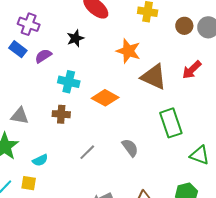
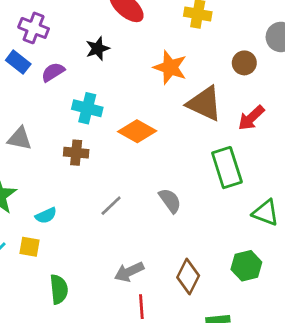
brown circle: (184, 26) -> (244, 63), moved
red arrow: (192, 70) -> (251, 118), moved
gray triangle: (20, 116) -> (20, 139), moved

